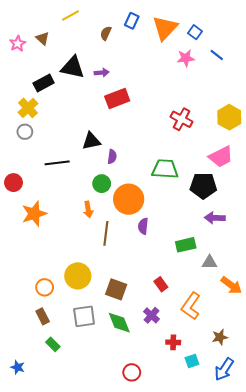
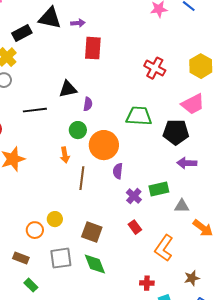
red rectangle: (117, 99) -> (93, 48), turned -65
yellow circle: (78, 276) -> (55, 219), size x0.6
orange circle: (45, 287) -> (35, 230), moved
purple cross: (151, 315) -> (134, 196), moved
brown rectangle: (43, 316) -> (21, 258), turned -42

